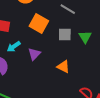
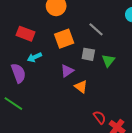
orange square: (39, 23) -> (64, 39), turned 30
purple triangle: (34, 54) -> (67, 71), moved

